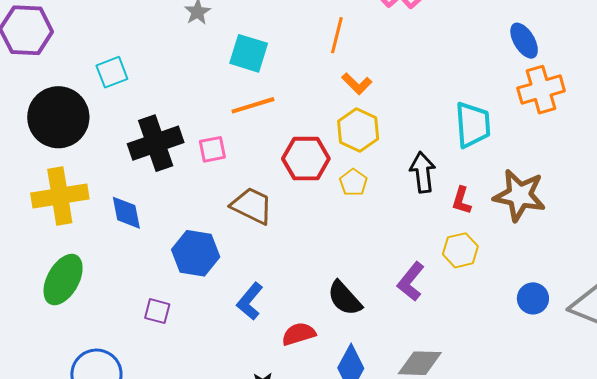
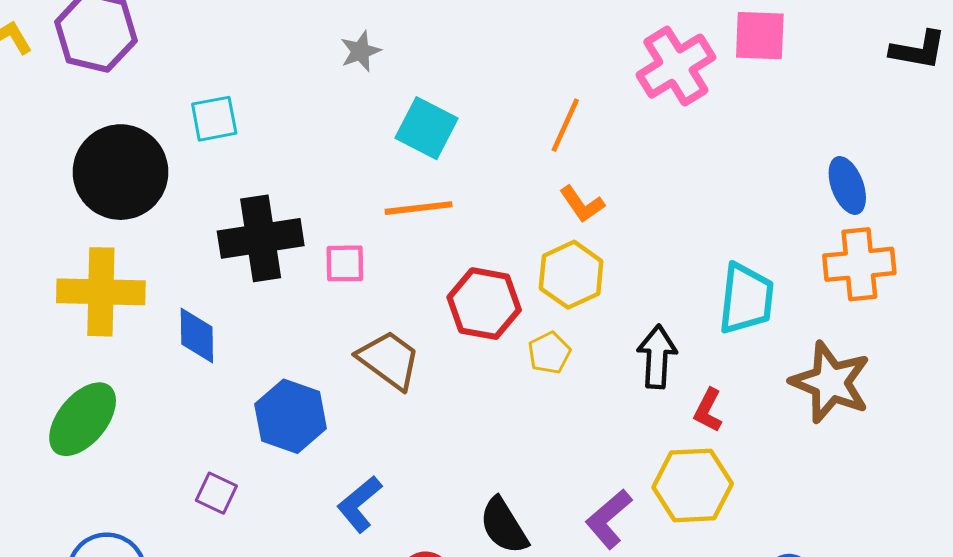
brown star: (519, 195) -> (830, 382), moved
yellow hexagon: (460, 250) -> (693, 485), size x1.4

